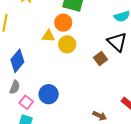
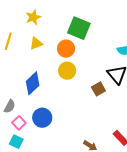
yellow triangle: (48, 36) -> (36, 43), moved, turned -32
blue diamond: (17, 61) -> (33, 83), moved

